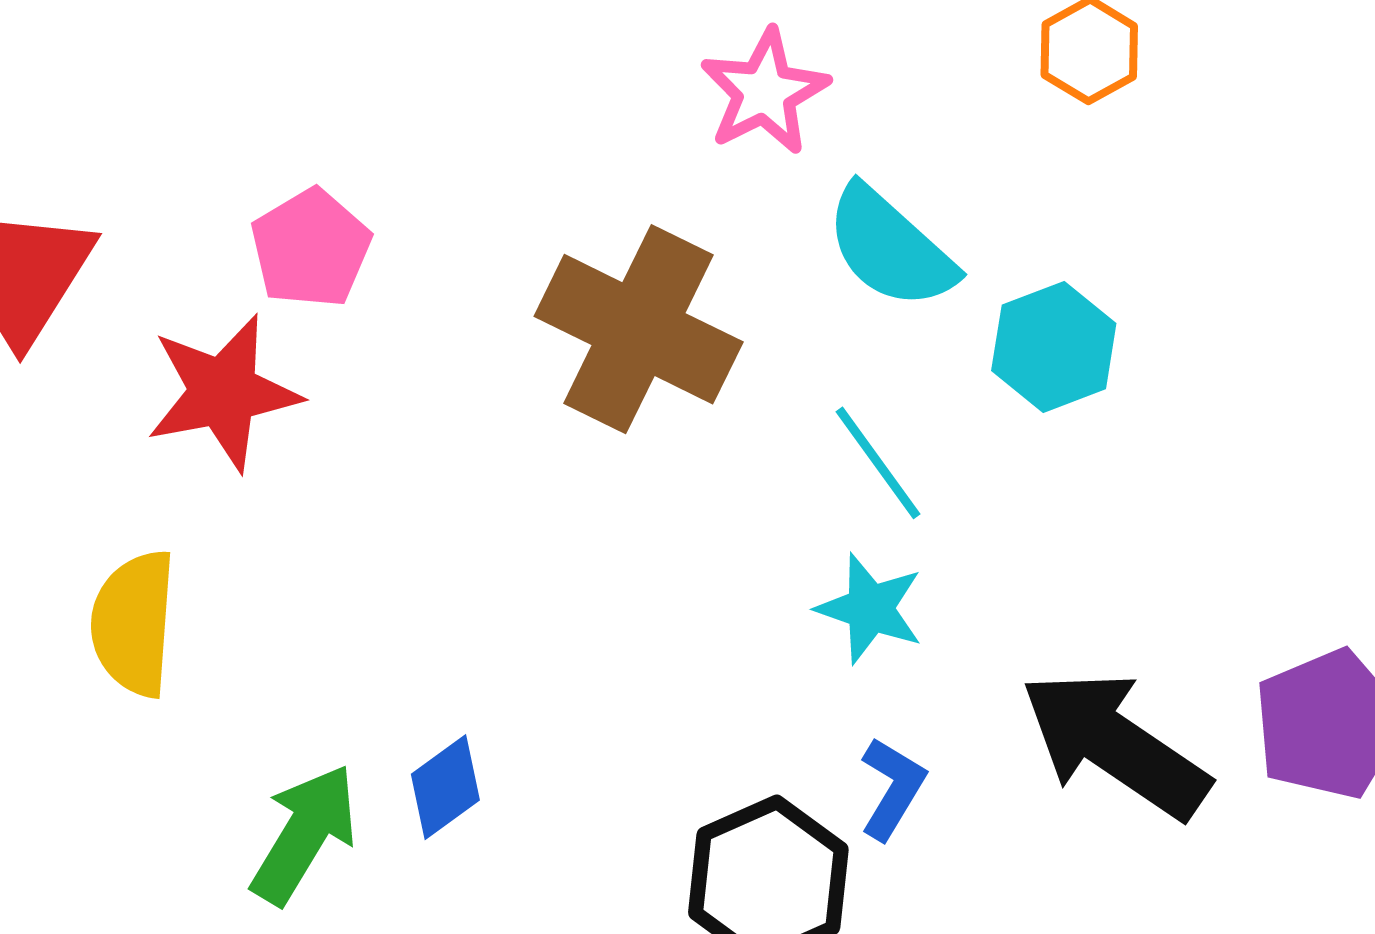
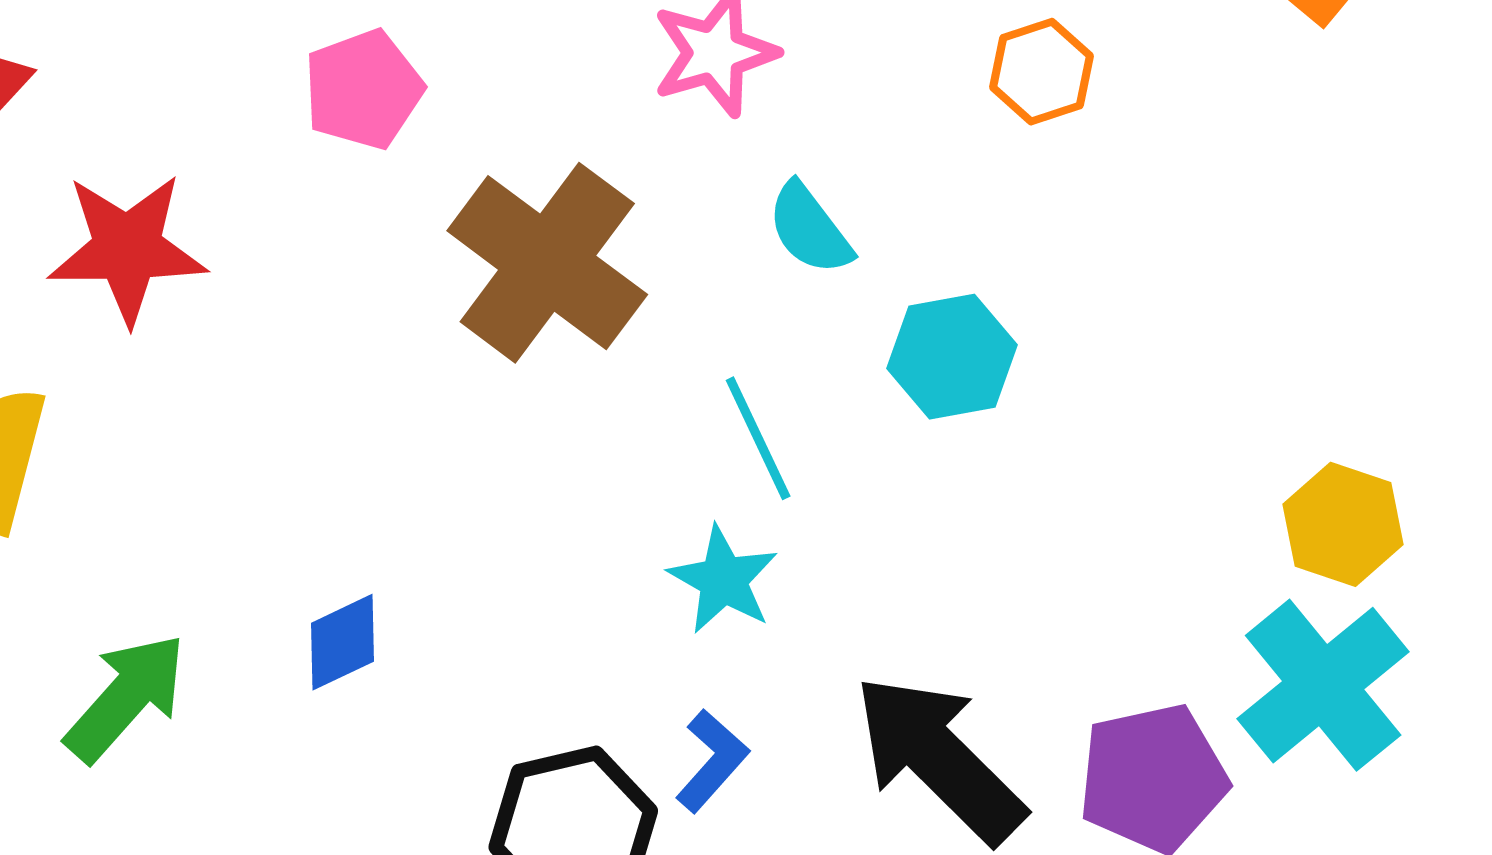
pink pentagon: (311, 248) -> (363, 89), moved
cyan semicircle: (890, 248) -> (810, 229), size x0.7
blue diamond: (445, 787) -> (343, 642), moved

